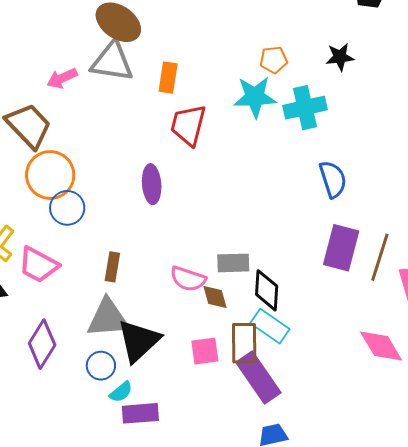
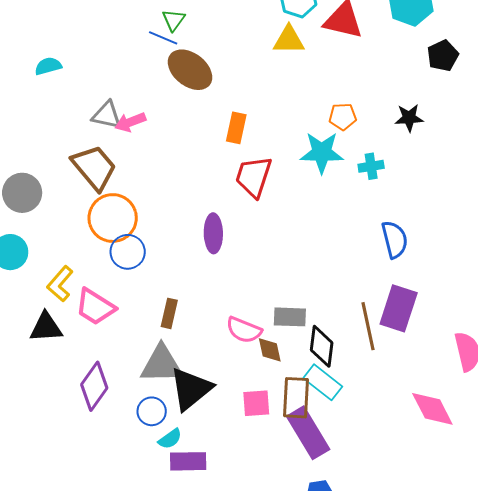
gray triangle: (112, 62) -> (107, 115), moved, size x0.7
cyan cross: (305, 108) -> (371, 166), size x0.6
brown line: (380, 257) -> (368, 326), moved, turned -33

